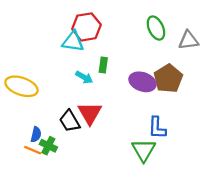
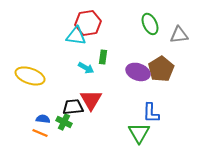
black trapezoid: (70, 121) -> (73, 107), turned 115
blue semicircle: (36, 134) -> (43, 119), turned -96
green cross: (48, 146) -> (64, 122), moved

